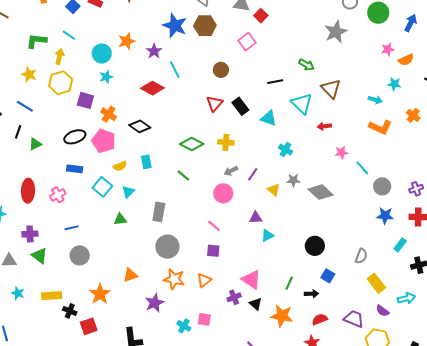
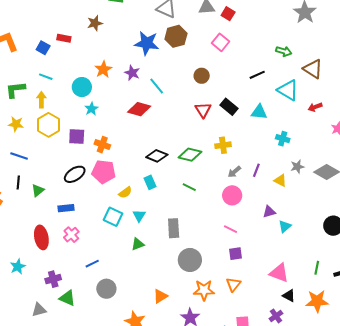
black diamond: (140, 126) -> (157, 156), moved
blue rectangle: (75, 169) -> (66, 208), moved
purple cross: (234, 297) -> (276, 316), moved

